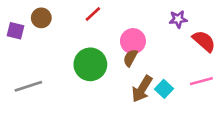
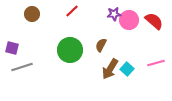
purple star: (178, 19) -> (114, 14), moved
purple square: (15, 31) -> (12, 48), moved
pink circle: (133, 41) -> (129, 20), moved
red semicircle: (204, 41) -> (154, 21), moved

